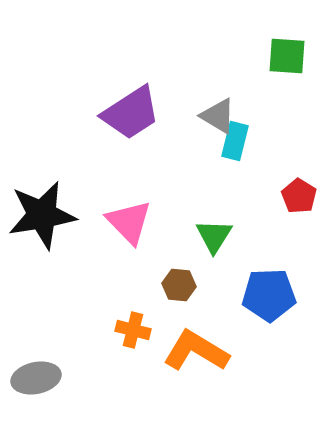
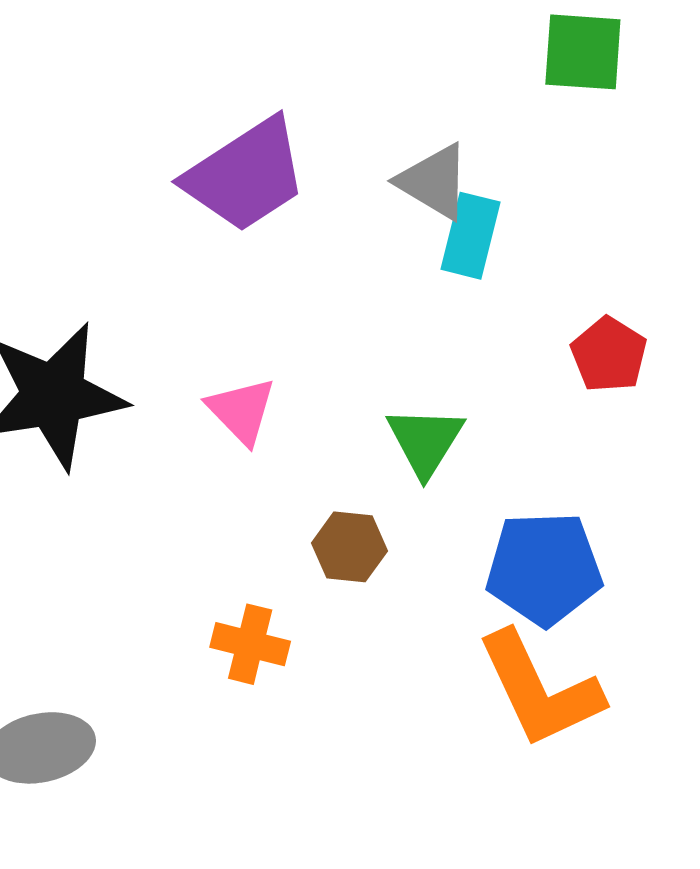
pink triangle: (129, 222) -> (241, 411), size x0.7
orange L-shape: (196, 351) -> (540, 690), moved, turned -146

